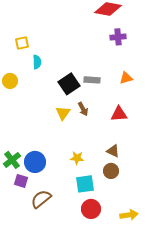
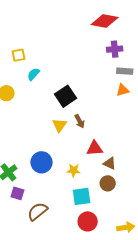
cyan semicircle: (37, 62) -> (33, 74), turned -136
gray rectangle: (92, 80) -> (125, 71), moved
red triangle: (119, 114) -> (95, 148), moved
blue circle: (35, 162) -> (41, 162), moved

